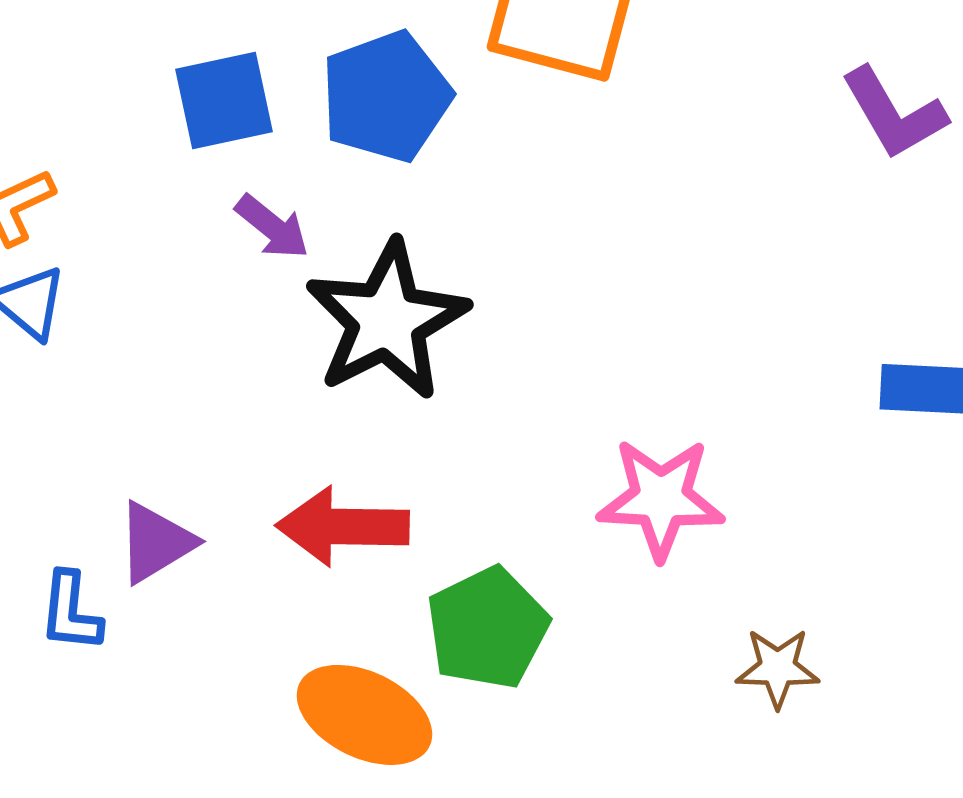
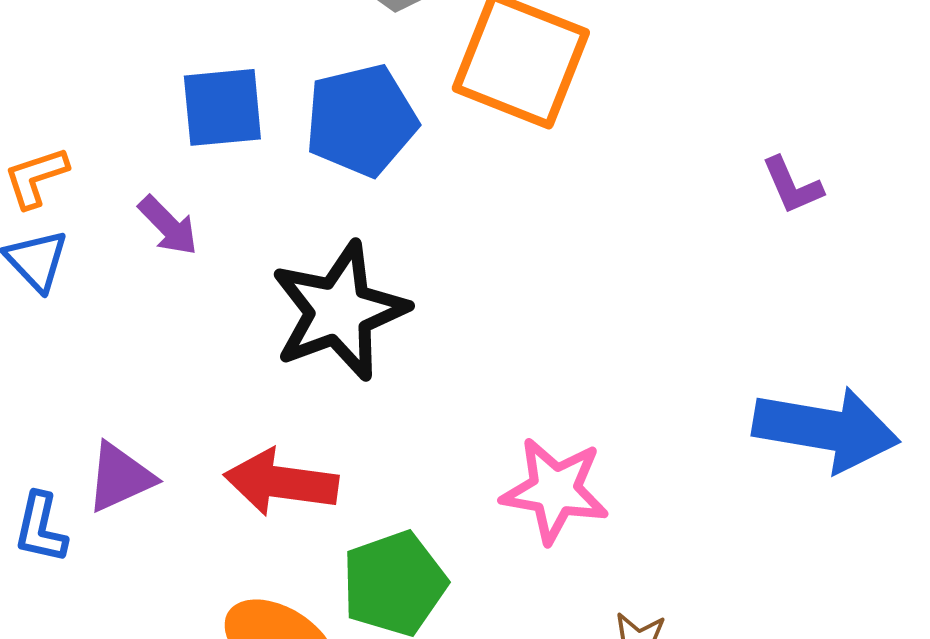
purple L-shape: (894, 113) -> (792, 185), size x0.7
purple arrow: (272, 227) -> (168, 226), moved

